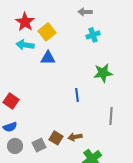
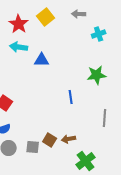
yellow square: (47, 32) -> (46, 17), moved
cyan cross: (93, 35) -> (99, 34), moved
gray square: (39, 145) -> (33, 147), turned 32

